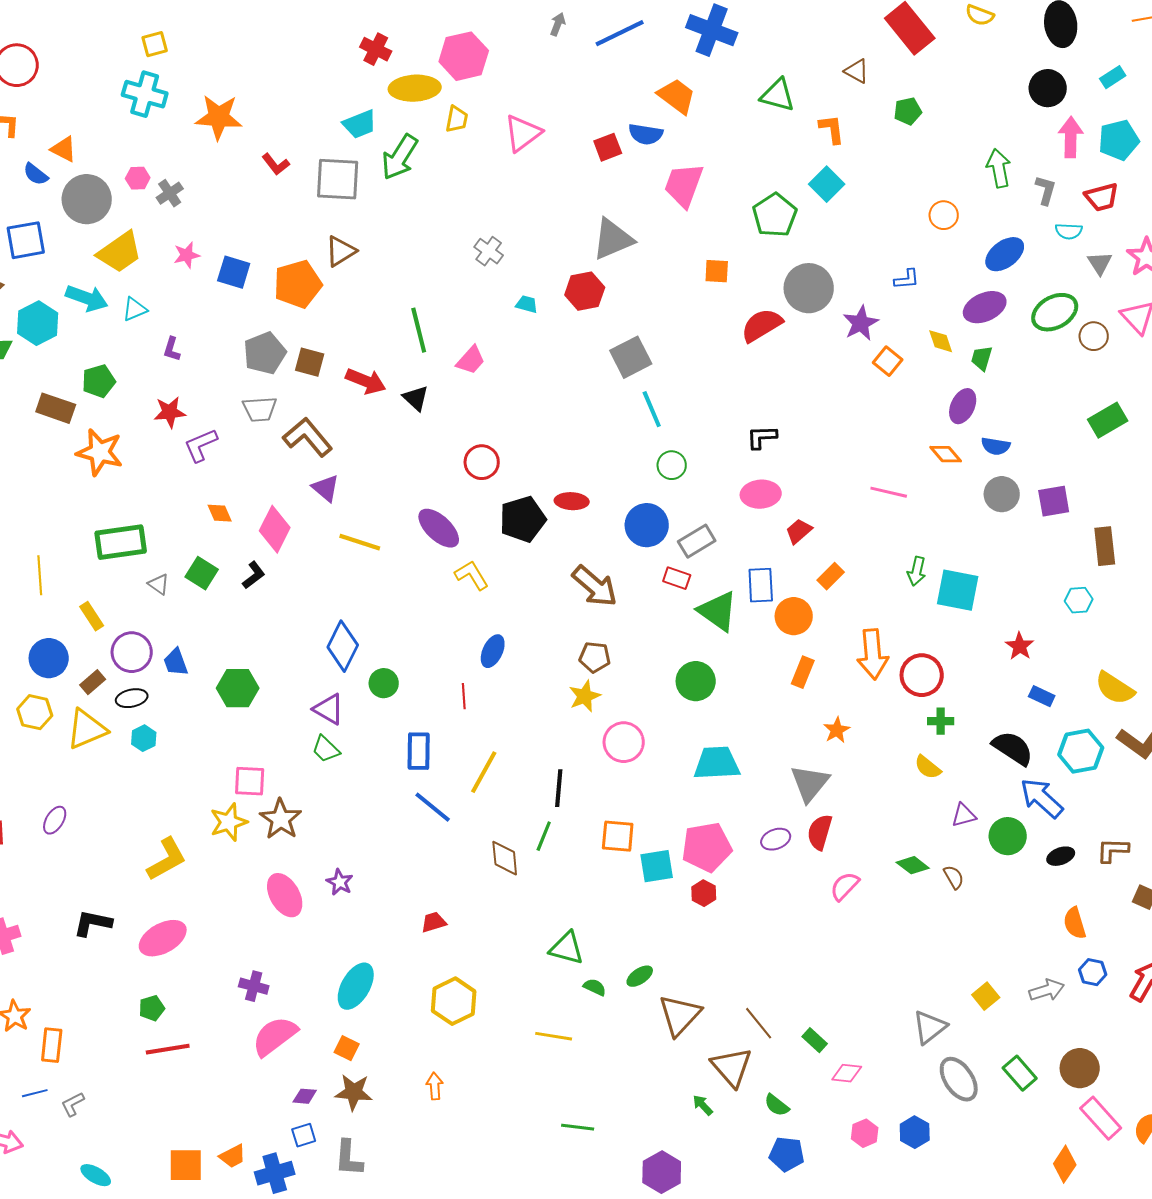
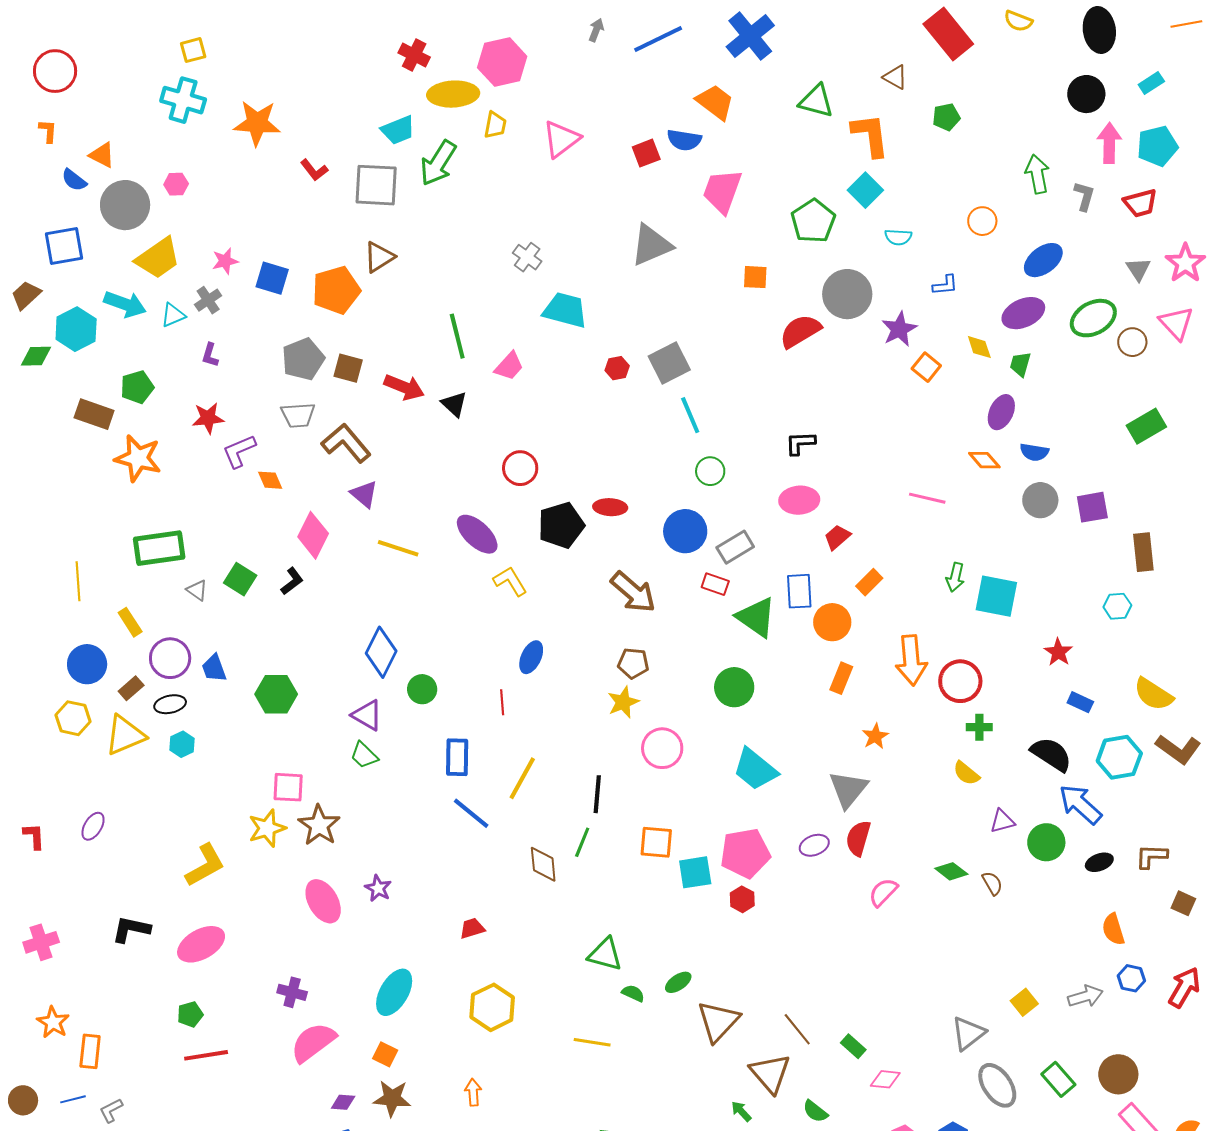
blue cross: (712, 30) -> (750, 36), turned 30
orange L-shape: (832, 129) -> (870, 135), size x1.5
gray cross: (170, 193) -> (208, 300), moved
cyan semicircle: (1069, 231) -> (898, 237), moved
red hexagon: (585, 291) -> (617, 368), moved, size x0.6
cyan trapezoid: (527, 304) -> (565, 310), size x2.0
orange diamond: (220, 513) -> (270, 480), moved
cyan trapezoid: (717, 763) -> (755, 769), turned -138

